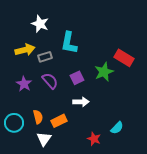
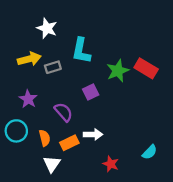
green star: (104, 72) -> (118, 71), moved
purple semicircle: (50, 81) -> (64, 112), moved
white arrow: (81, 102) -> (93, 134), moved
cyan circle: (14, 123) -> (16, 131), moved
cyan semicircle: (117, 128) -> (150, 152), moved

